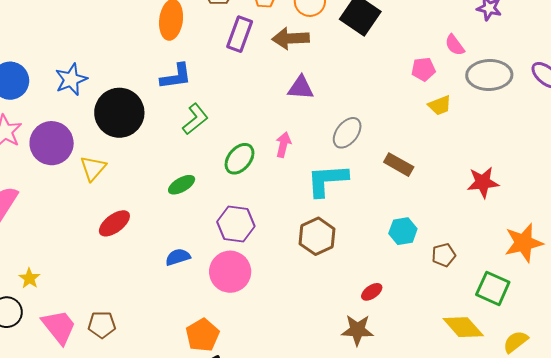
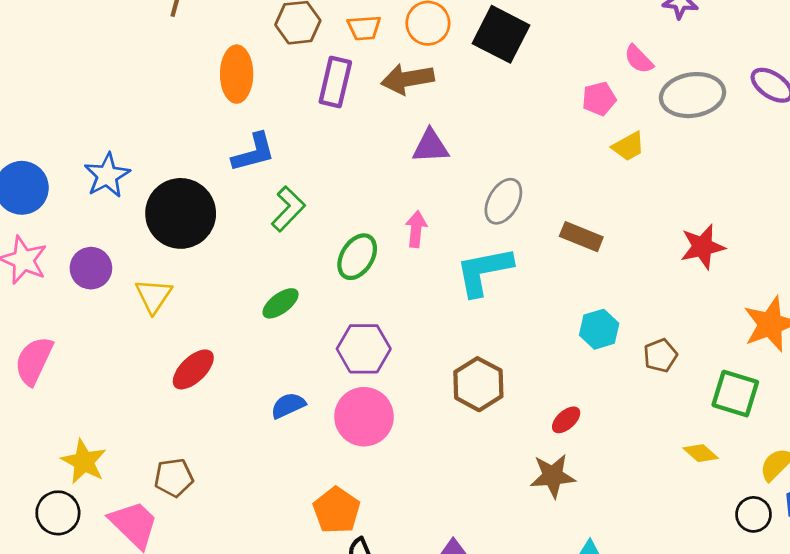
purple circle: (52, 143) -> (91, 268), size x0.7
brown hexagon: (317, 236) -> (478, 384), moved
yellow star: (29, 278) -> (84, 462), size x1.5
brown pentagon: (102, 325) -> (174, 478), moved
yellow diamond: (463, 327) -> (701, 453), size x0.6

